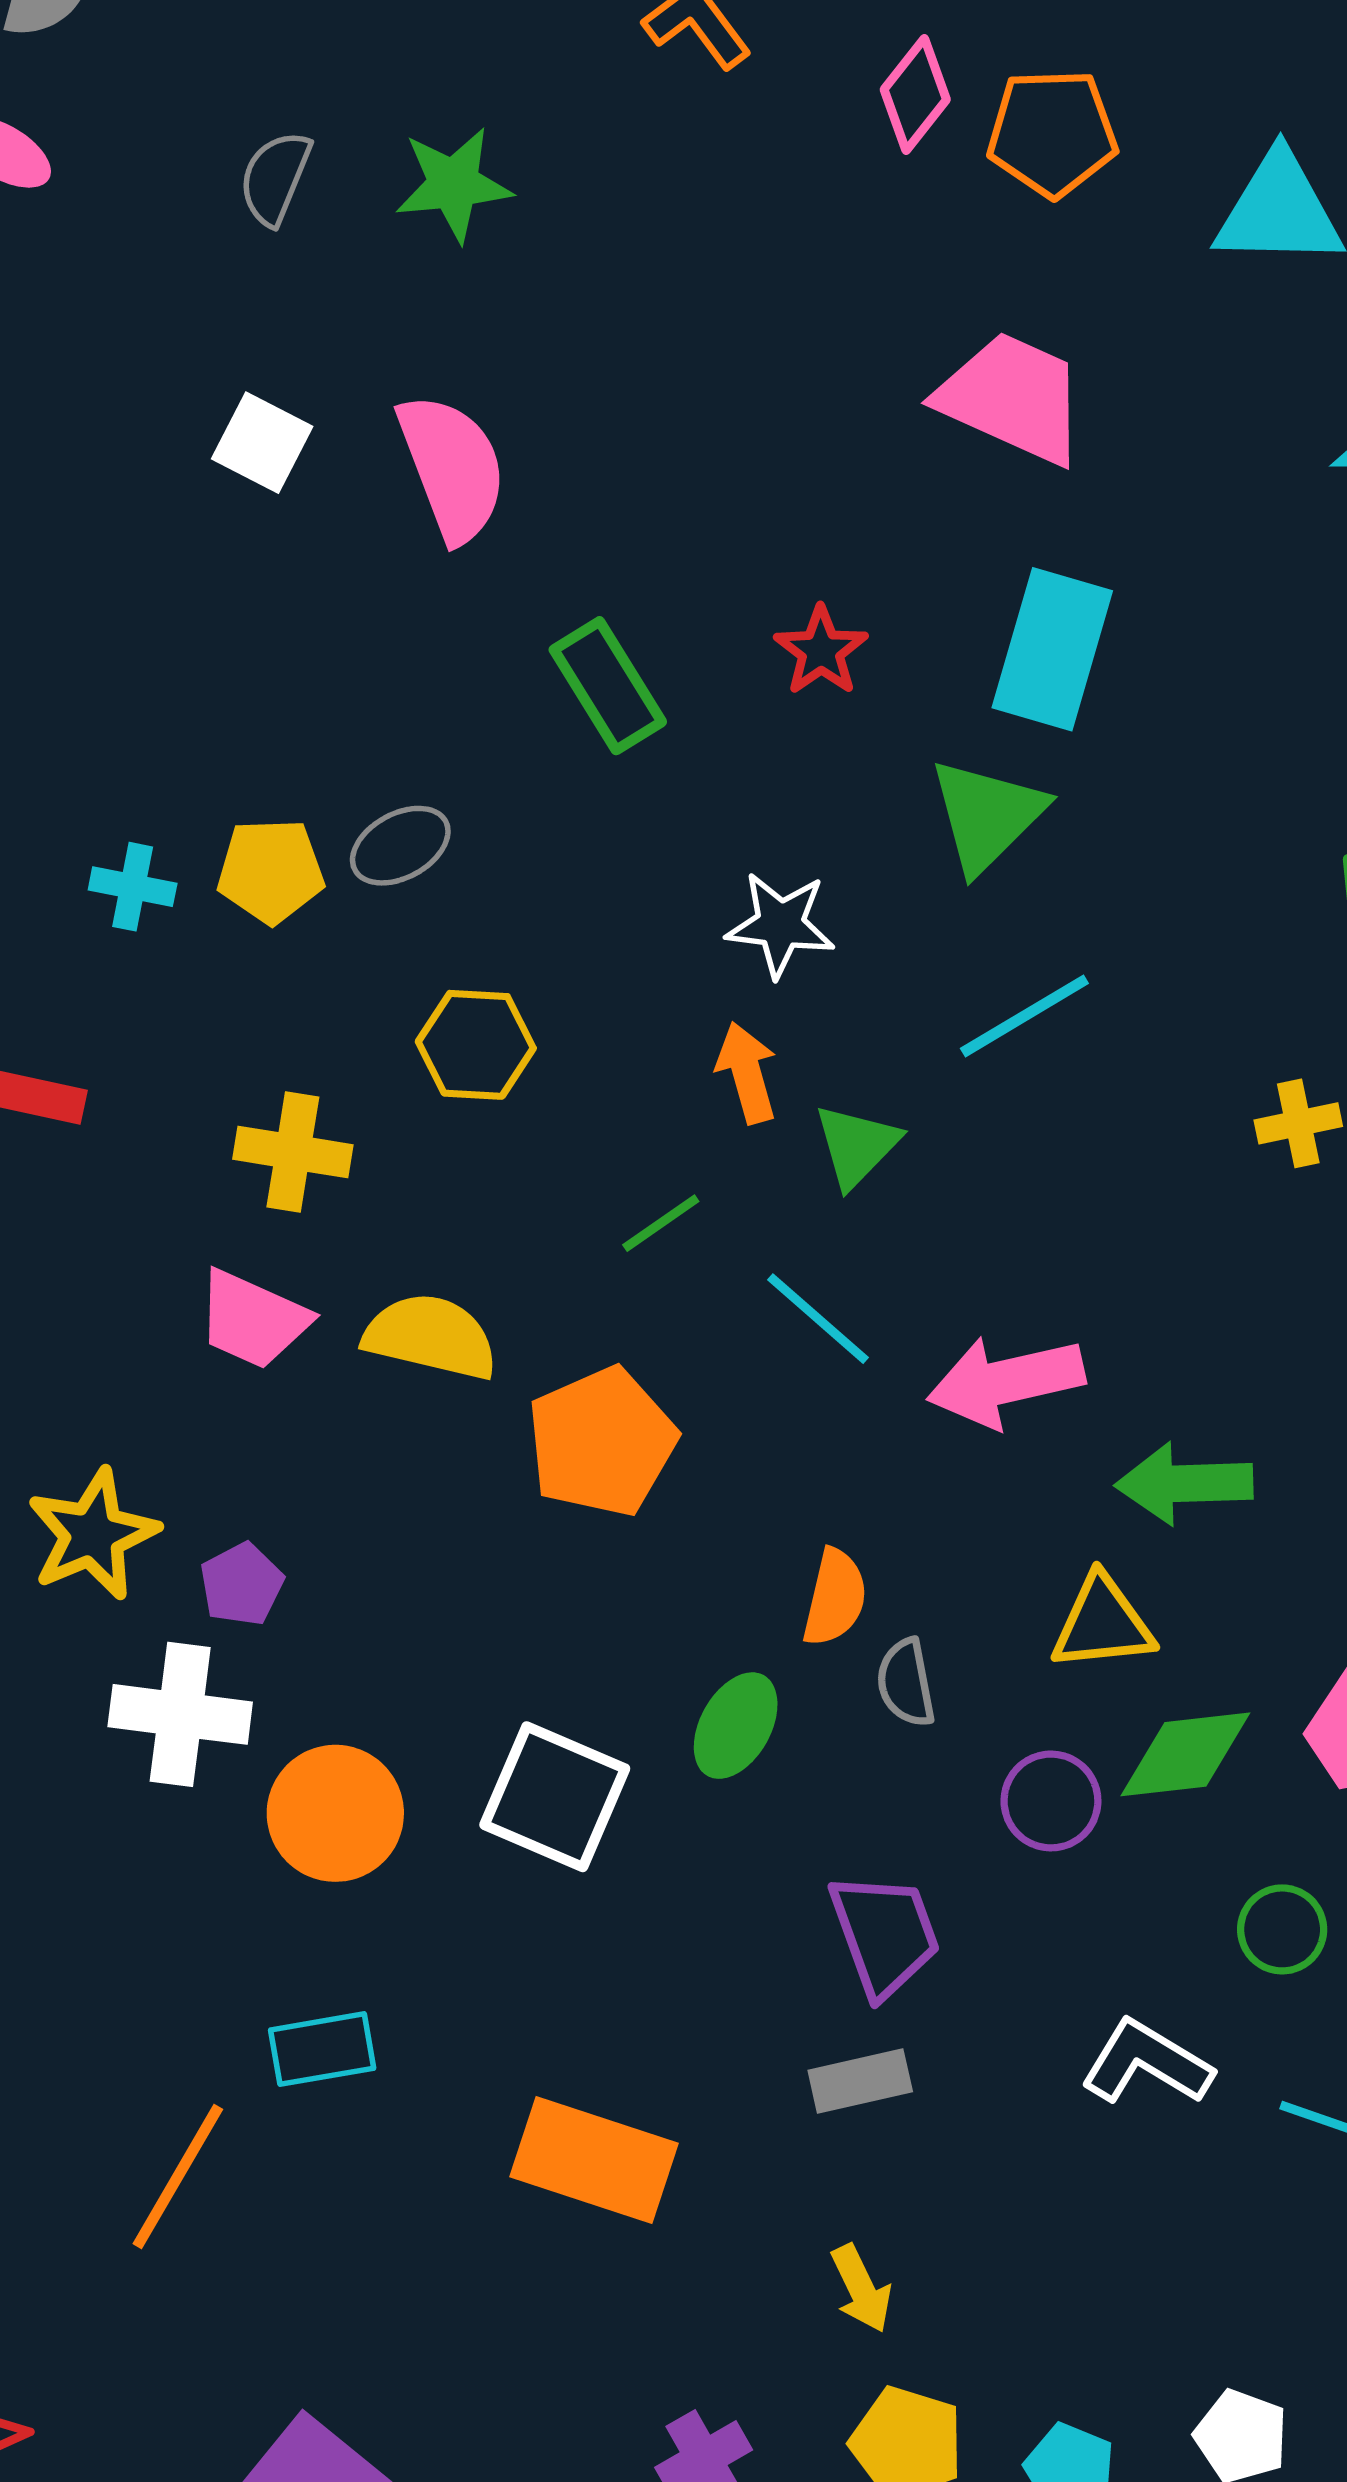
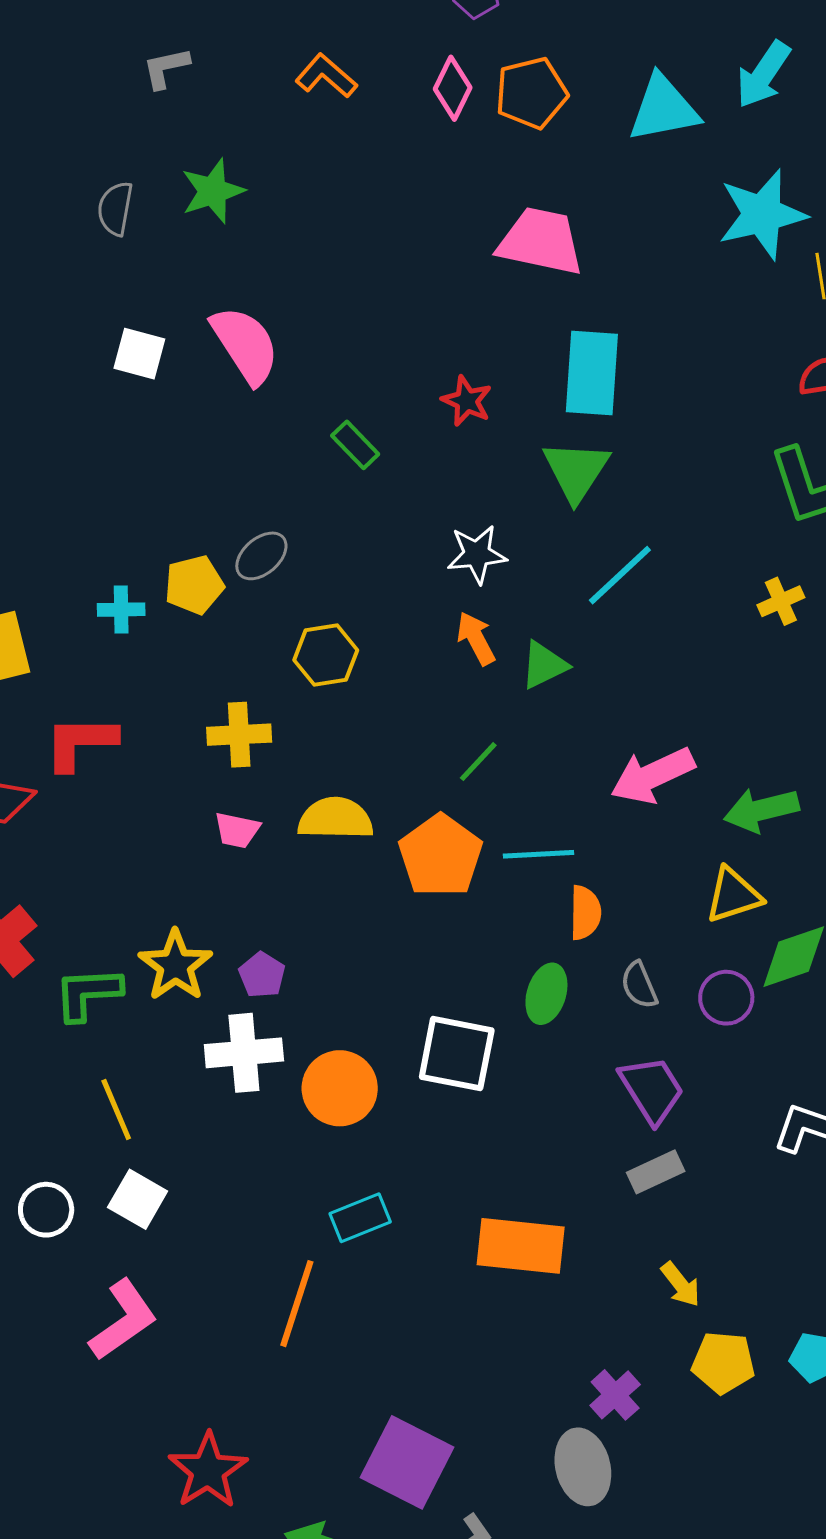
green rectangle: (608, 686) -> (355, 445), size x0.7
green triangle: (857, 1146) -> (544, 665), turned 32
green line: (661, 1223) -> (478, 762), moved
pink trapezoid: (253, 1319) -> (237, 830), size x0.7
cyan line: (818, 1319) -> (539, 854), moved, turned -32
gray semicircle: (906, 1683) -> (639, 985), moved

